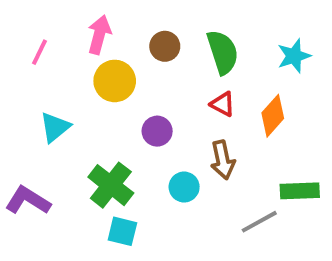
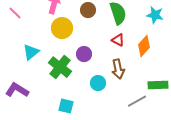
pink line: (39, 52) -> (15, 13), moved, turned -72
cyan star: (294, 56) -> (155, 15), turned 30
green cross: (111, 185) -> (60, 67), moved

